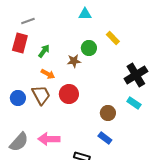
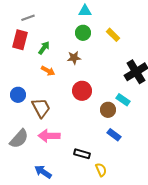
green circle: (89, 48) -> (83, 33), moved
red circle: (69, 94) -> (82, 91), moved
brown trapezoid: (41, 95) -> (41, 108), moved
cyan rectangle: (134, 103) -> (123, 100), moved
blue rectangle: (105, 138) -> (114, 135), moved

